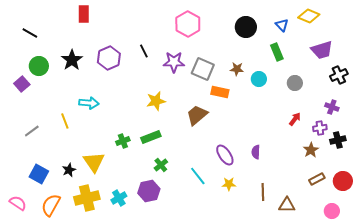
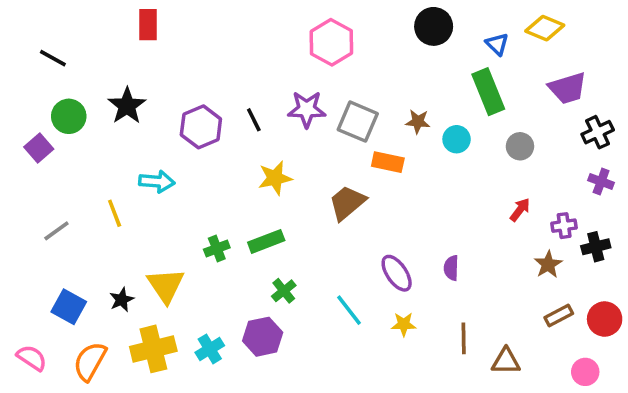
black circle: (246, 27) -> (434, 26), moved
black line: (144, 51) -> (254, 120), moved
green rectangle: (277, 52) -> (488, 92), size x1.4
purple hexagon: (109, 58) -> (201, 127), moved
purple cross: (332, 107) -> (601, 182), moved

